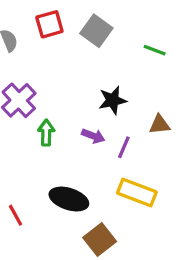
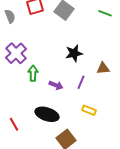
green line: (155, 50) -> (105, 13), moved
purple arrow: (93, 136) -> (56, 85), moved
yellow rectangle: (137, 193) -> (89, 110), size x0.6

